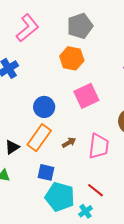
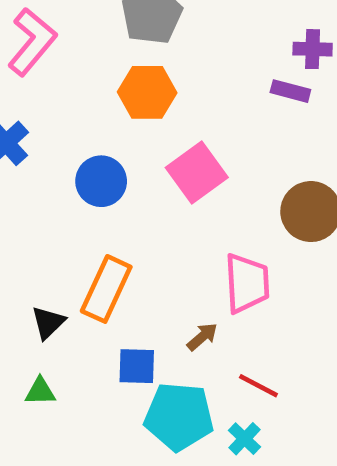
blue circle: (44, 107) -> (101, 181), moved
brown arrow: (69, 142) -> (202, 337), moved

